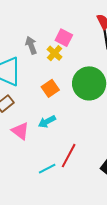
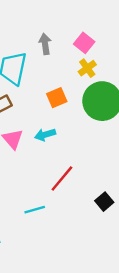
yellow cross: (55, 53) -> (87, 68), moved
cyan line: (47, 169) -> (35, 210), moved

